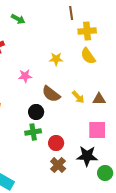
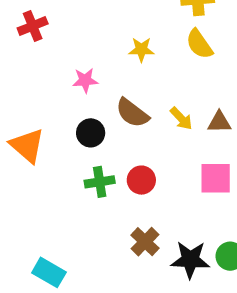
black circle: (36, 112) -> (91, 133), moved
red circle: (56, 143) -> (141, 180), moved
black star: (87, 156) -> (190, 260), moved

